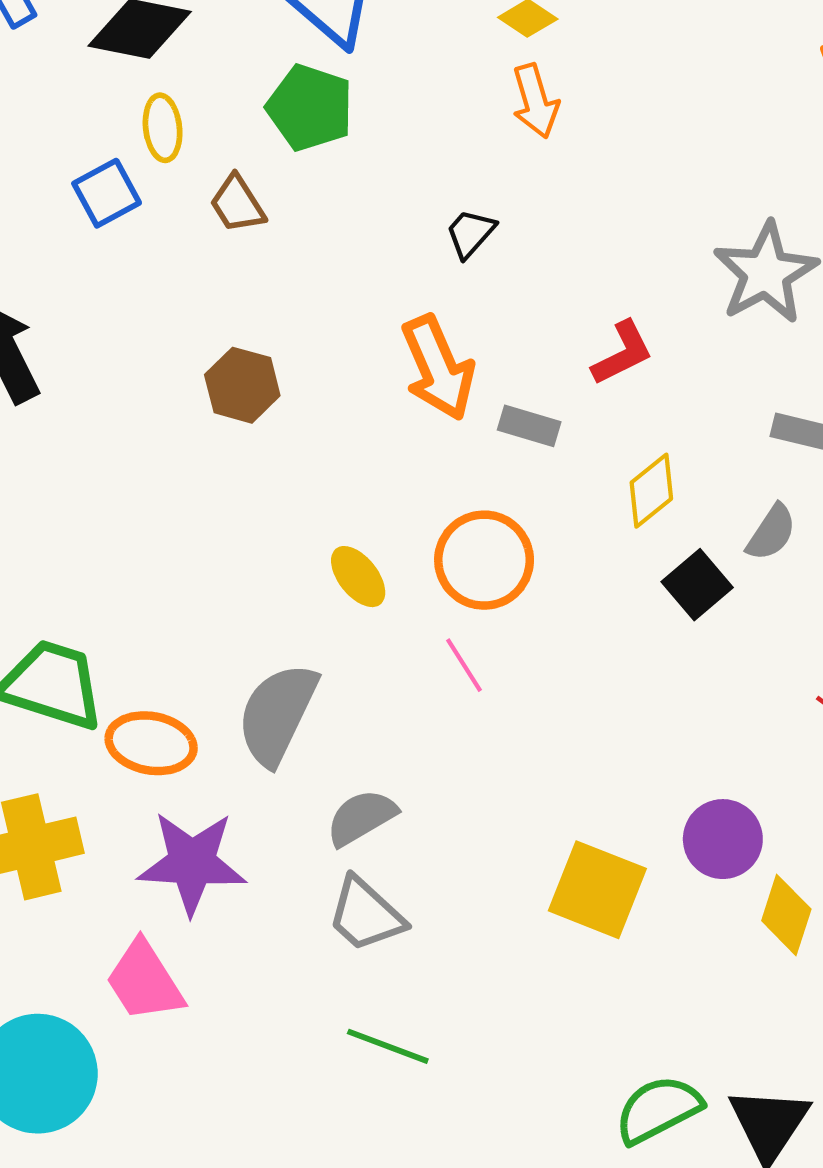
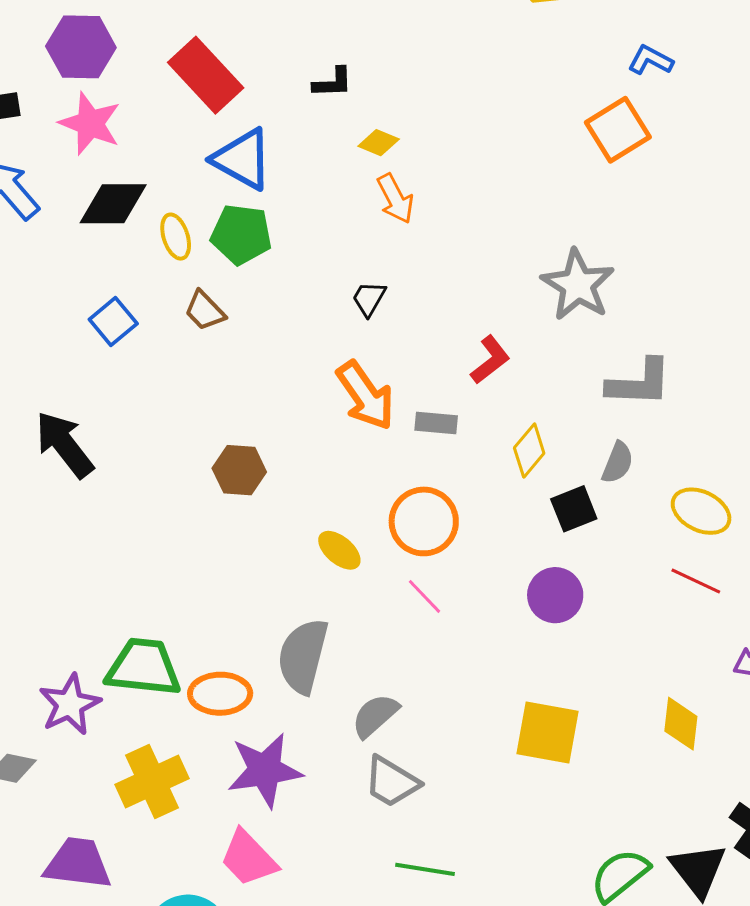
yellow ellipse: (163, 128) -> (176, 237), moved
brown hexagon: (242, 385) -> (239, 470), moved
black square: (697, 585) -> (574, 509), turned 30
purple circle: (723, 839) -> (555, 595), moved

